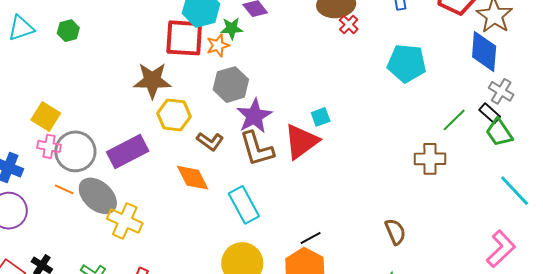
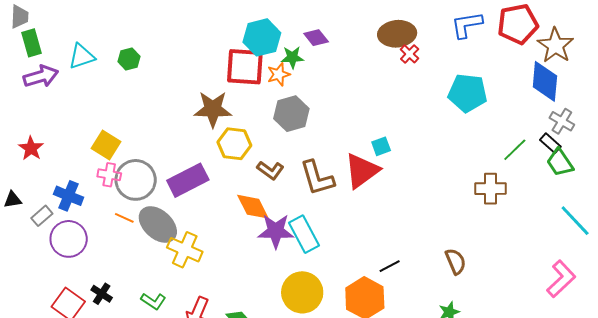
purple star: (254, 116) -> (276, 231), moved, turned 30
black line: (311, 238) -> (390, 266), moved

